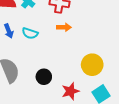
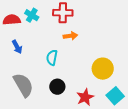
cyan semicircle: (30, 33) -> (52, 58), moved, turned 91

